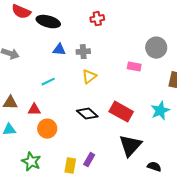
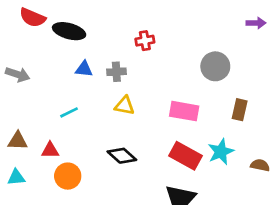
red cross: (97, 19) -> (145, 41), moved
pink rectangle: (134, 67) -> (184, 111), moved, size x1.5
yellow triangle: (89, 77) -> (125, 106), turned 49
red rectangle: (121, 112) -> (186, 156), moved

